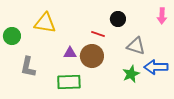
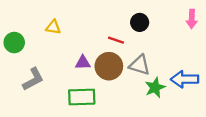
yellow triangle: (45, 23) -> (53, 27), size x0.6
gray triangle: (136, 46) -> (140, 65), moved
gray L-shape: (28, 67) -> (33, 79), turned -130

